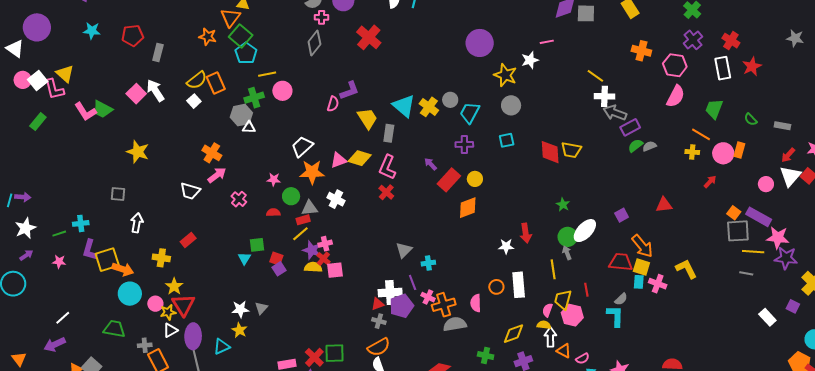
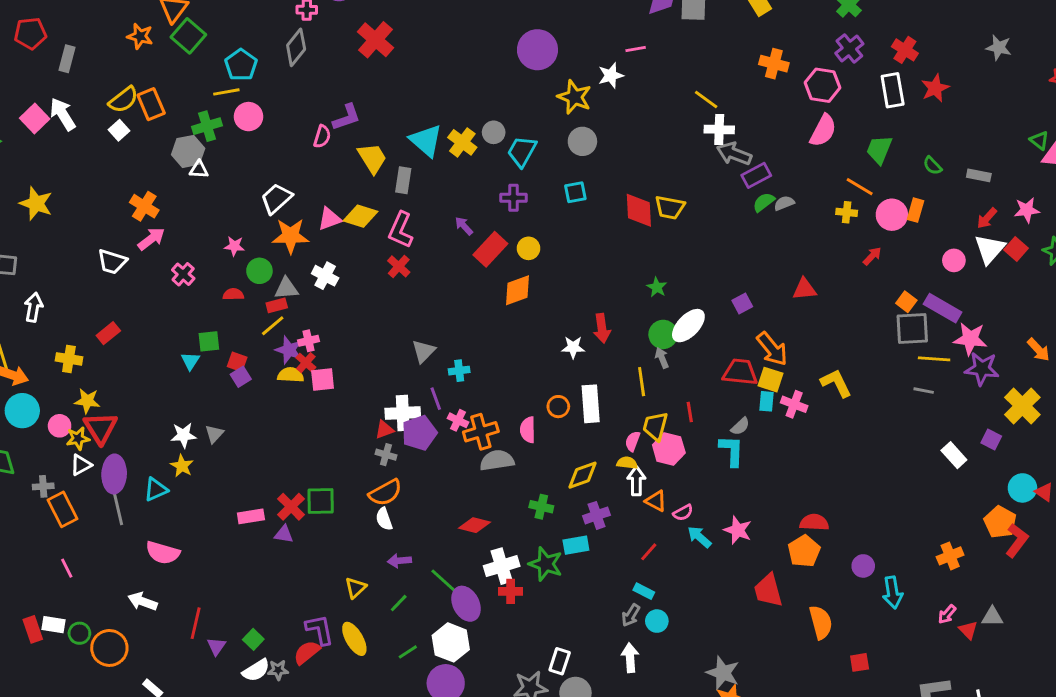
cyan pentagon: (246, 53) -> (241, 65), moved
yellow star: (174, 286) -> (87, 401), turned -30

